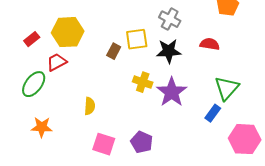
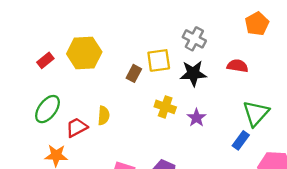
red trapezoid: (57, 62) -> (77, 127), moved
purple star: (172, 92) -> (196, 118), size x0.6
yellow semicircle: (90, 106) -> (104, 116), moved

